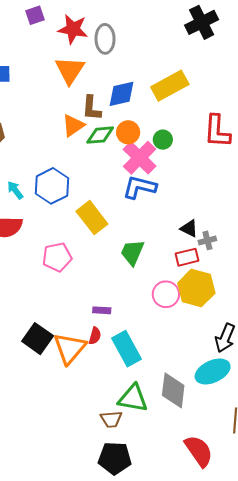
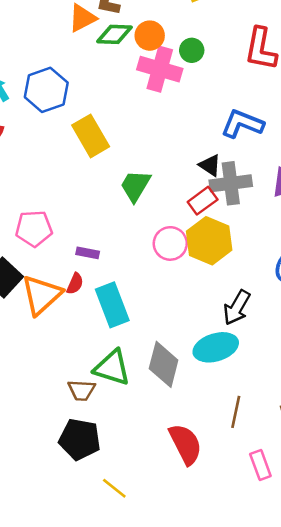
pink cross: (140, 158) -> (160, 69), turned -36
blue L-shape: (139, 187) -> (242, 124), moved
gray cross: (207, 240) -> (231, 183), size x1.8
pink pentagon: (57, 257) -> (34, 229), moved
red rectangle: (187, 257) -> (203, 201), turned -30

